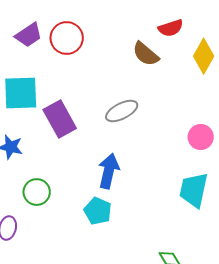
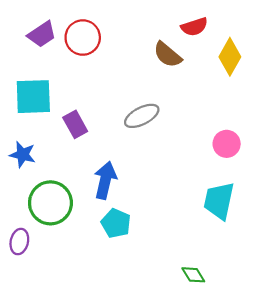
purple rectangle: (60, 119) -> (75, 124), size x0.7
blue arrow: (109, 171) -> (105, 180), moved
green circle: (37, 192) -> (50, 203), size x1.5

